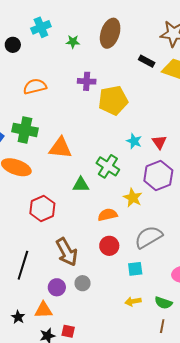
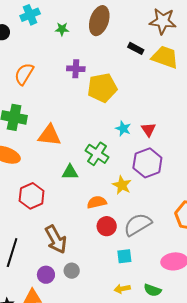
orange semicircle: (35, 86) -> (24, 74), turned -45
red circle: (109, 246) -> (107, 226), moved

